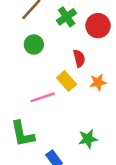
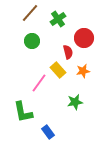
red circle: (98, 26) -> (84, 38), moved
pink line: (43, 97) -> (39, 83), turned -36
green star: (88, 139) -> (75, 102), moved

